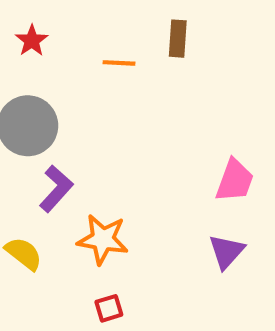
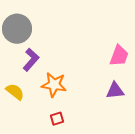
purple triangle: (226, 252) -> (115, 91), turned 42

